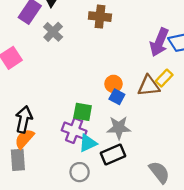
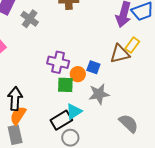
orange circle: (113, 84) -> (78, 74), moved
purple cross: (74, 131) -> (58, 62), moved
black rectangle: (113, 154) -> (61, 120), moved
gray semicircle: (159, 172) -> (129, 123), moved

